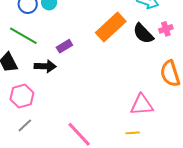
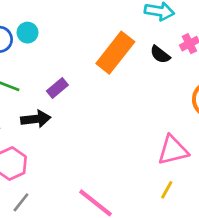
black semicircle: (143, 34) -> (160, 55), size x0.7
yellow line: (133, 133) -> (167, 190), turned -48

